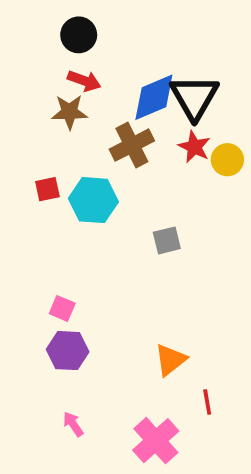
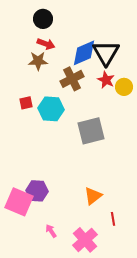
gray square: (167, 240) -> (91, 131), size x1.8
pink square: (62, 308) -> (19, 202), moved, size x2.0
pink arrow: (73, 424) -> (51, 231), moved

